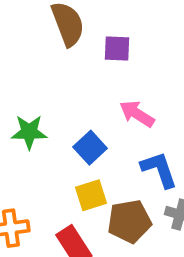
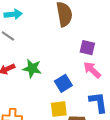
purple square: (117, 48) -> (87, 48), moved

